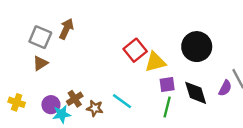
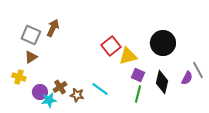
purple square: (167, 85) -> (138, 75), turned 32
black diamond: (196, 93) -> (162, 82), turned 30
yellow cross: (17, 102) -> (19, 77), moved

